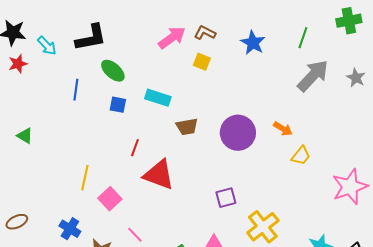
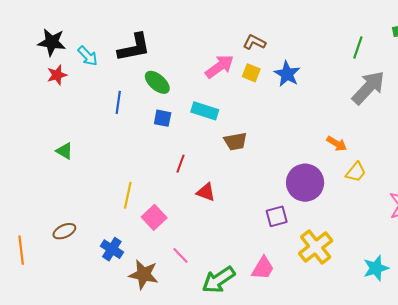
pink arrow: (172, 38) -> (220, 67), moved
blue star: (253, 43) -> (287, 74), moved
purple circle: (238, 133) -> (305, 183), moved
red triangle: (159, 175) -> (206, 192), size x0.6
brown ellipse: (17, 222) -> (64, 231), moved

